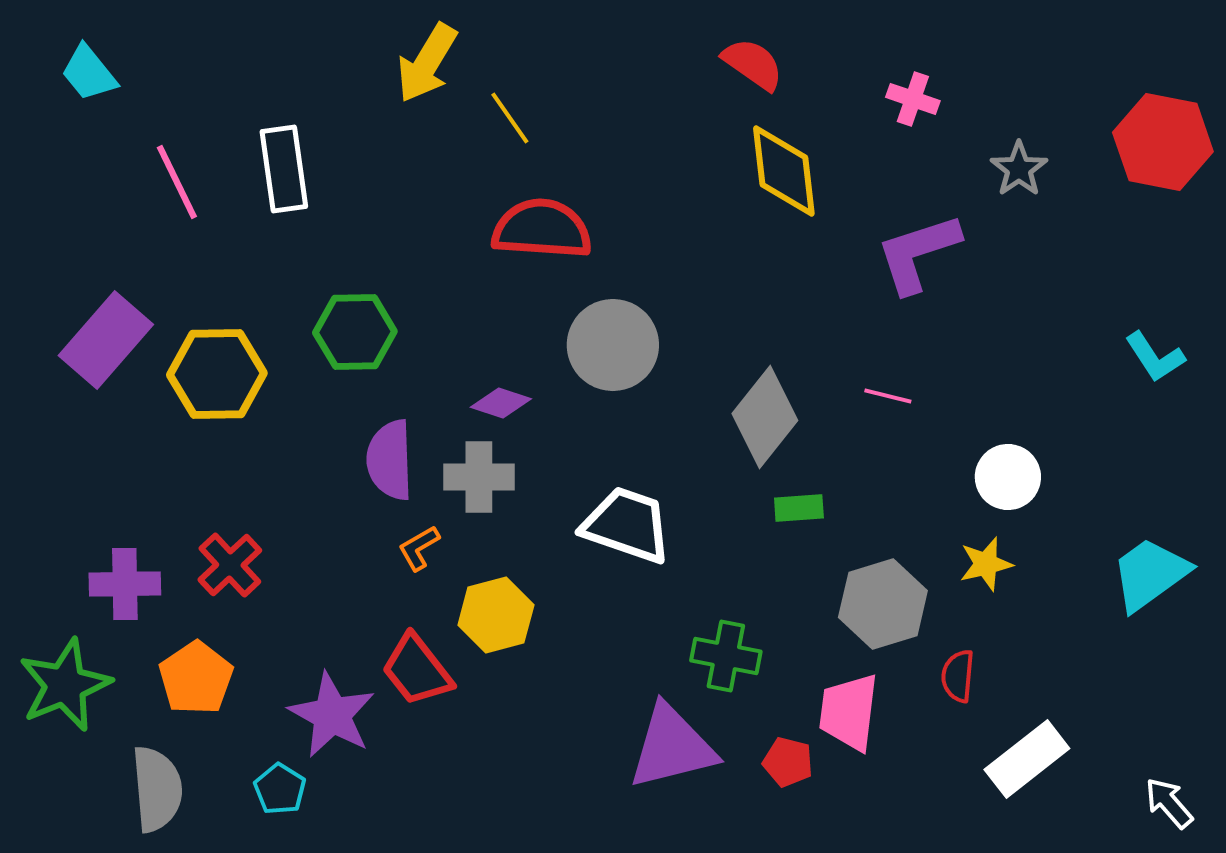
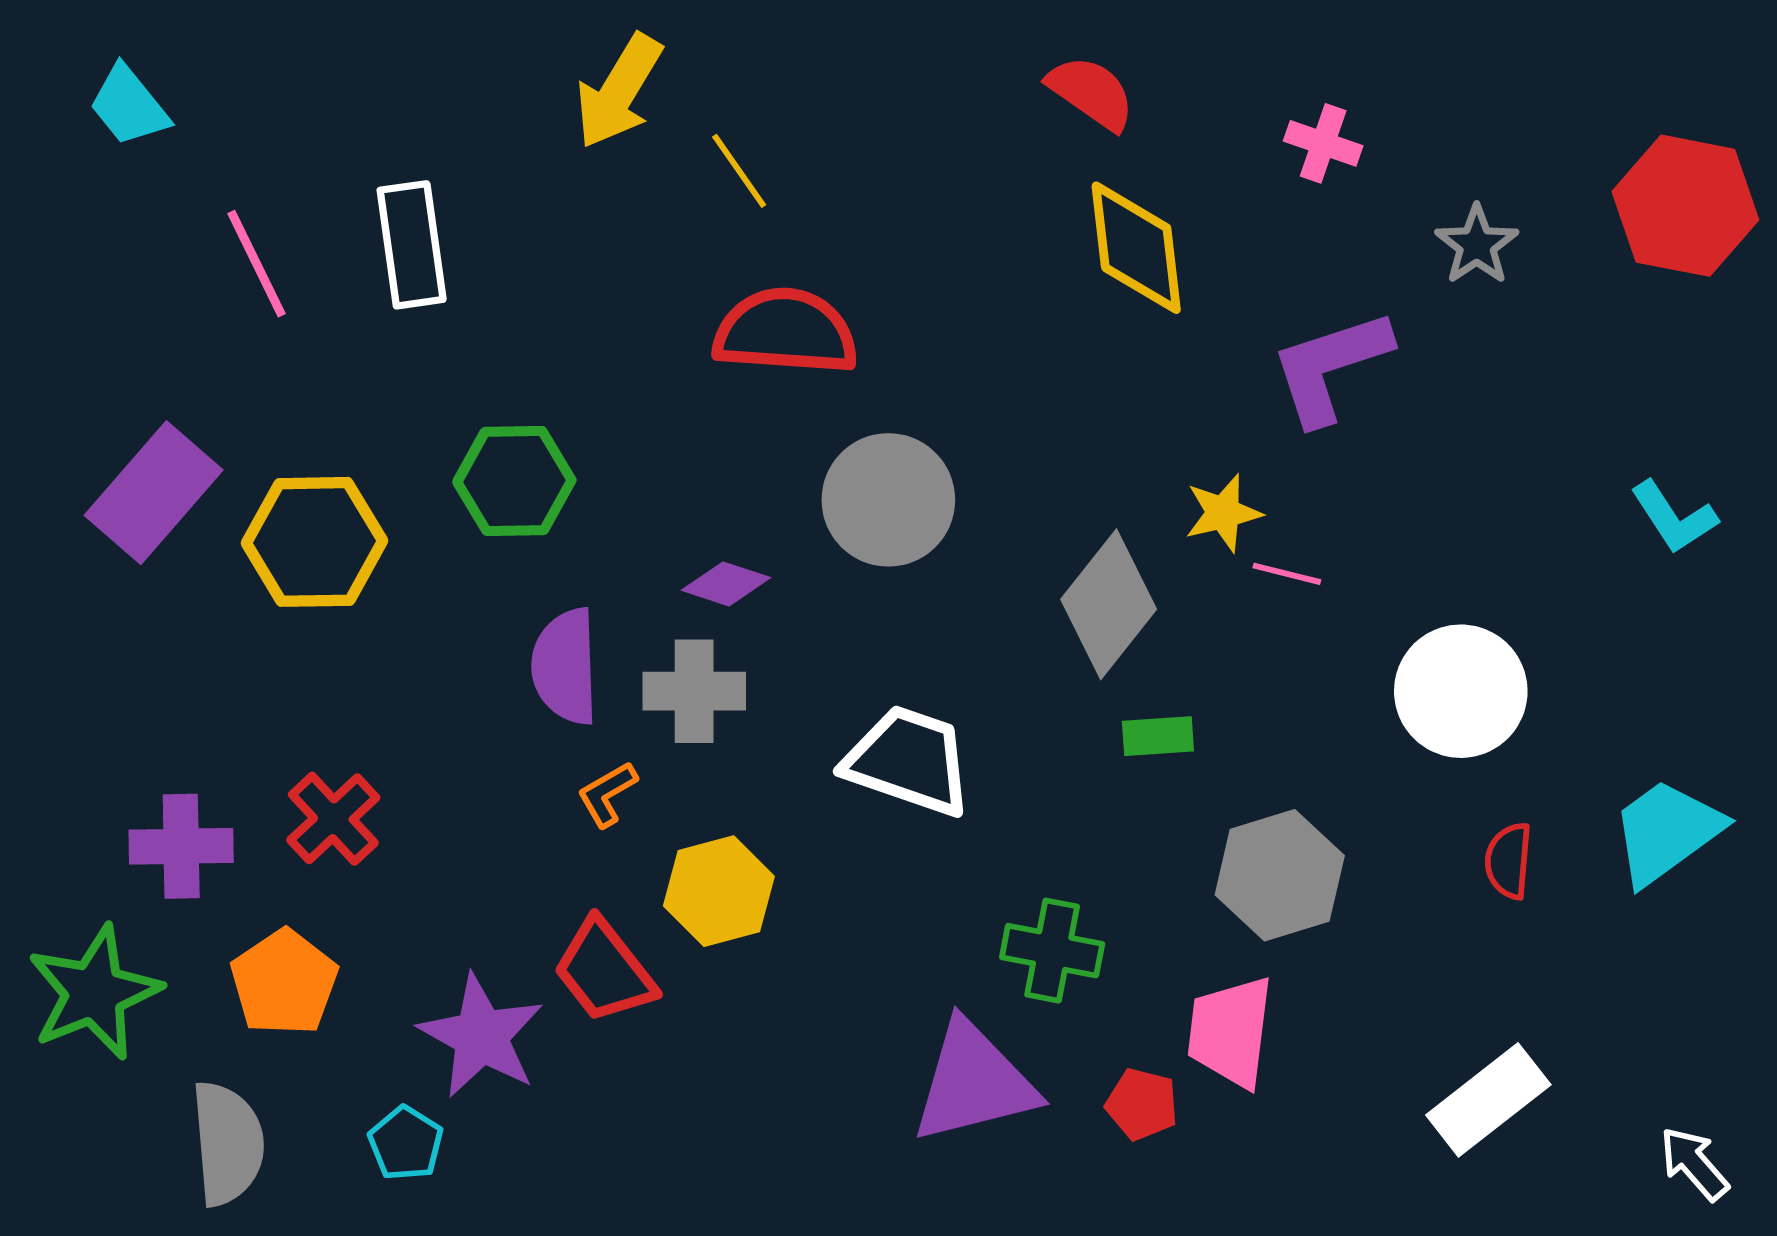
white circle: (1008, 477) -> (1461, 691), size x1.4
yellow star: (986, 564) -> (1223, 513), moved
red semicircle: (958, 676) -> (1509, 861), moved

